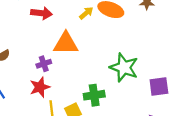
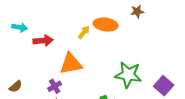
purple square: (159, 87) -> (164, 86), turned -30

